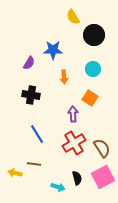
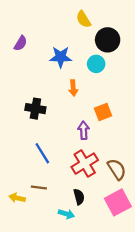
purple semicircle: (29, 63) -> (21, 43), moved
cyan circle: (93, 69) -> (96, 64), moved
orange square: (90, 98) -> (103, 112), turned 35
black semicircle: (77, 178) -> (79, 197), moved

